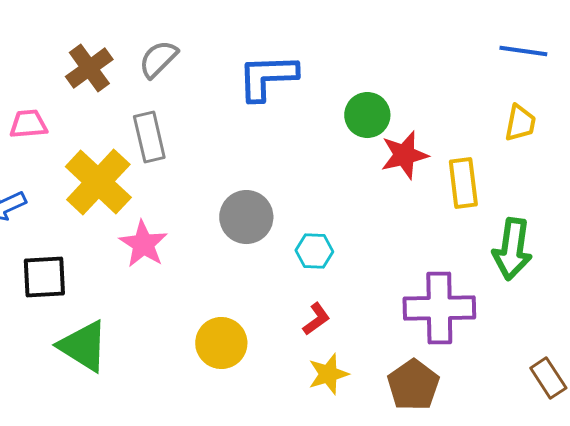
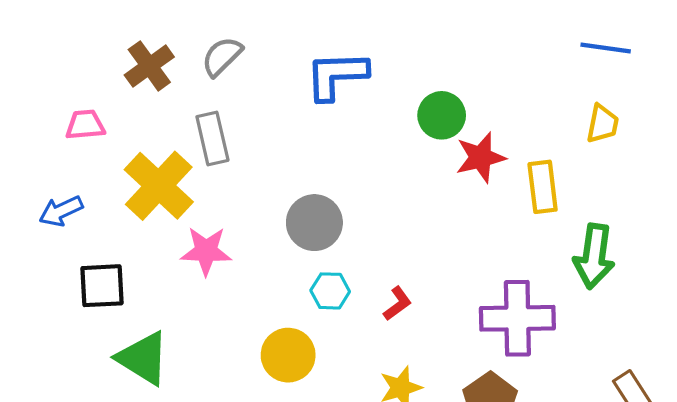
pink star: (143, 244) -> (206, 251), turned -30
cyan hexagon: (314, 251) -> (330, 291), moved
red L-shape: (316, 319) -> (397, 304), moved

